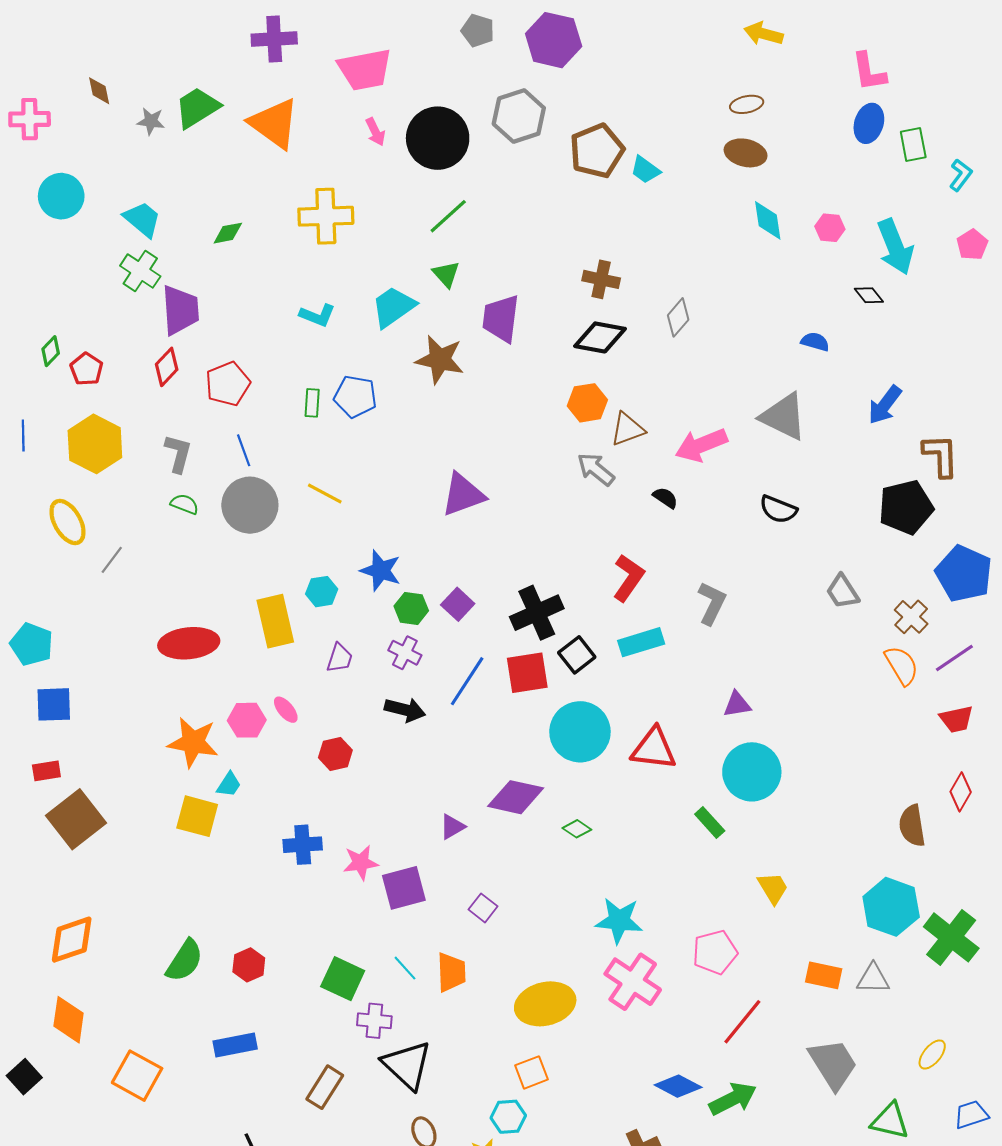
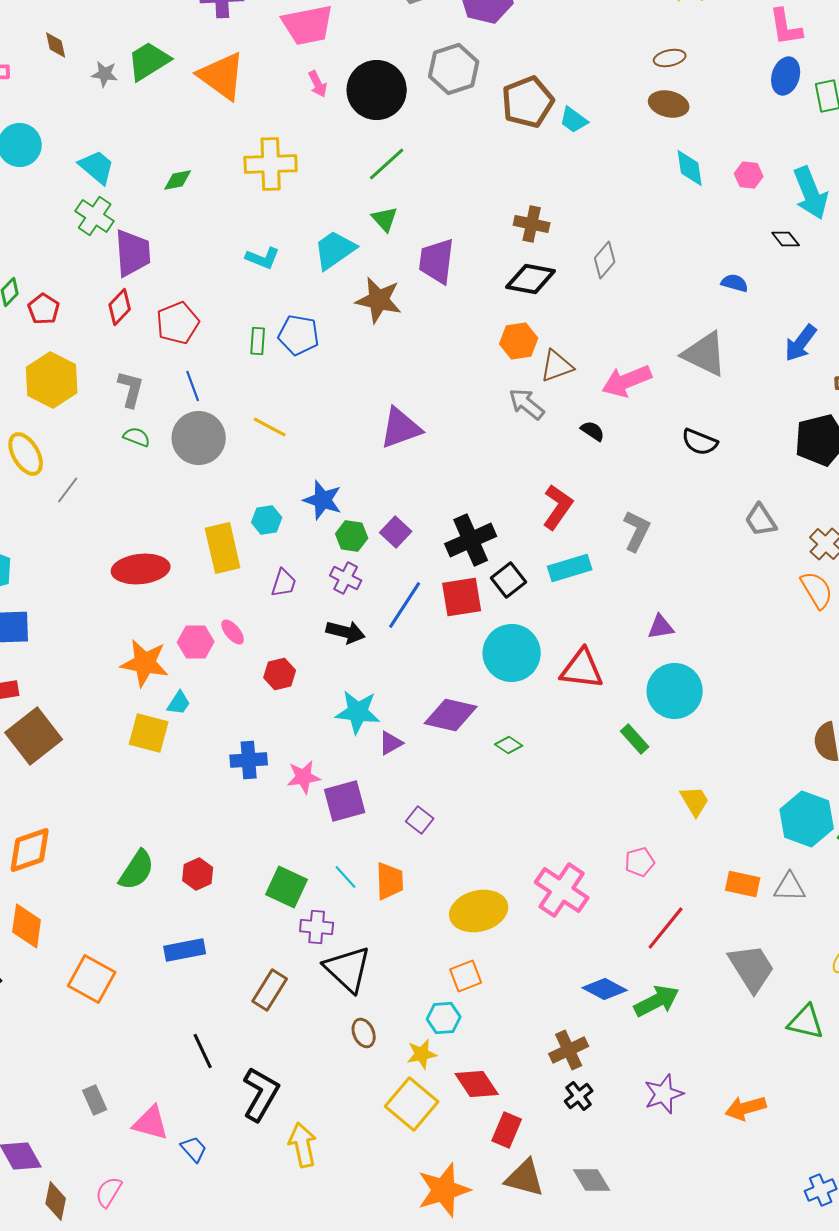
cyan star: (619, 921) -> (358, 712), moved
pink pentagon: (715, 952) -> (640, 862), size x0.7

